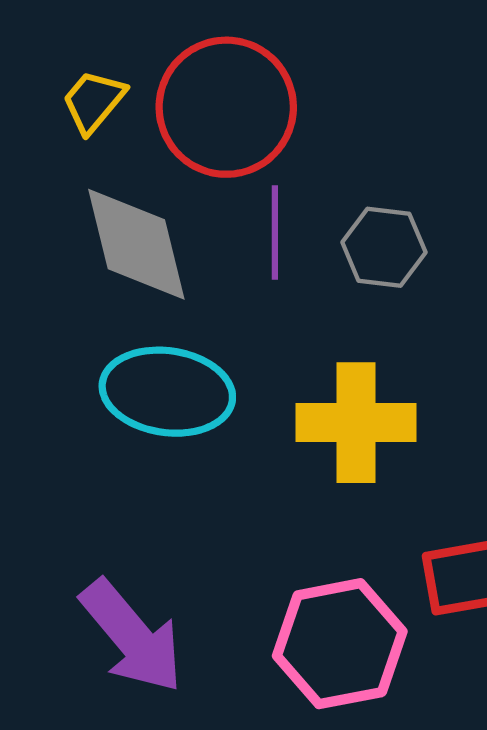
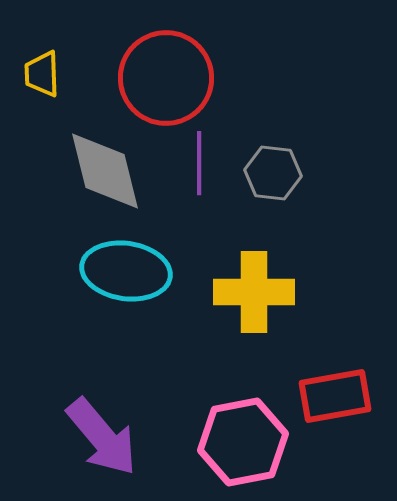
yellow trapezoid: (94, 101) -> (42, 74), moved, turned -42

